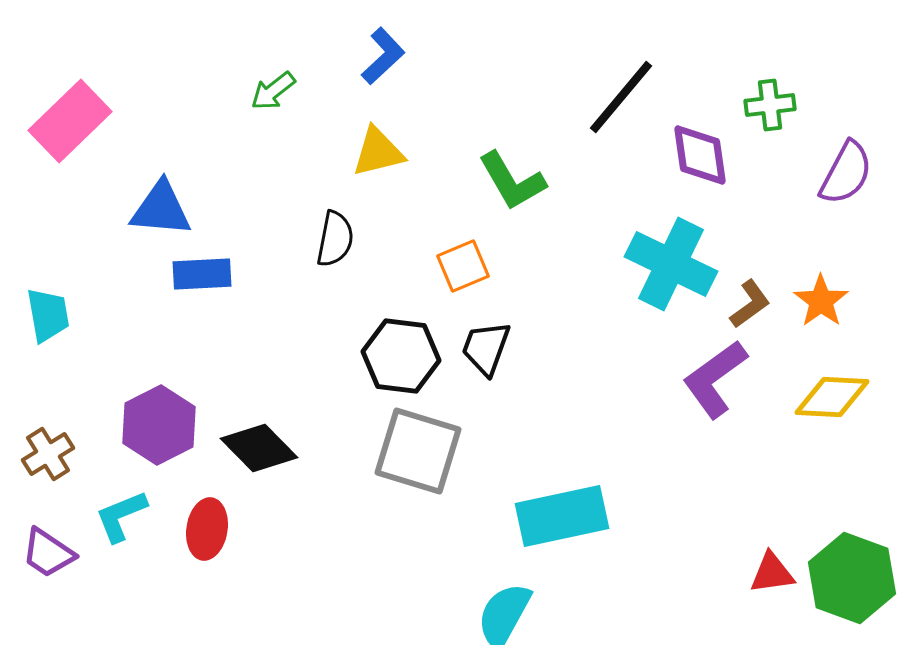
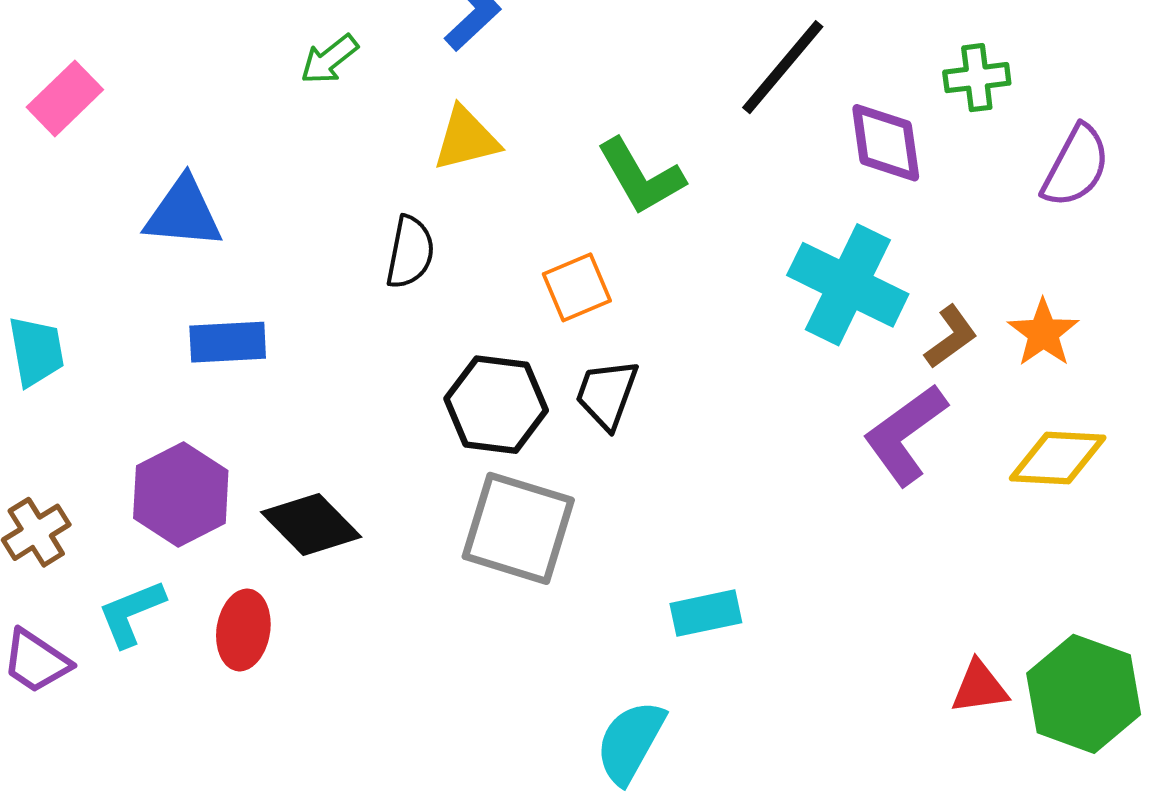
pink rectangle: (70, 121) -> (65, 98), size x0.7
blue rectangle: (202, 274) -> (228, 342), moved
cyan rectangle: (562, 516) -> (706, 613), size x0.6

